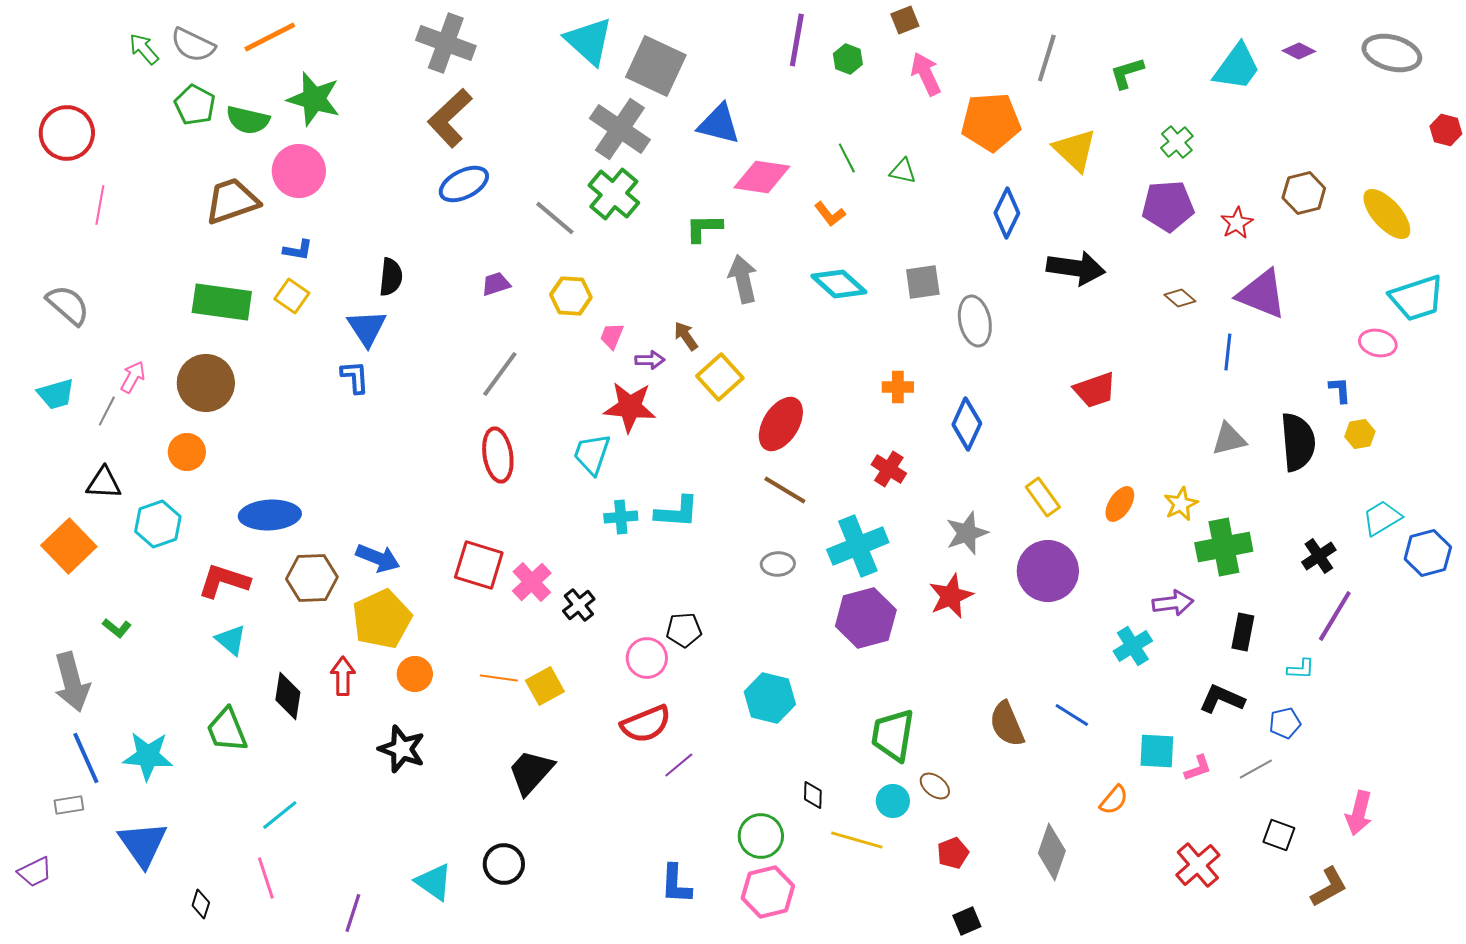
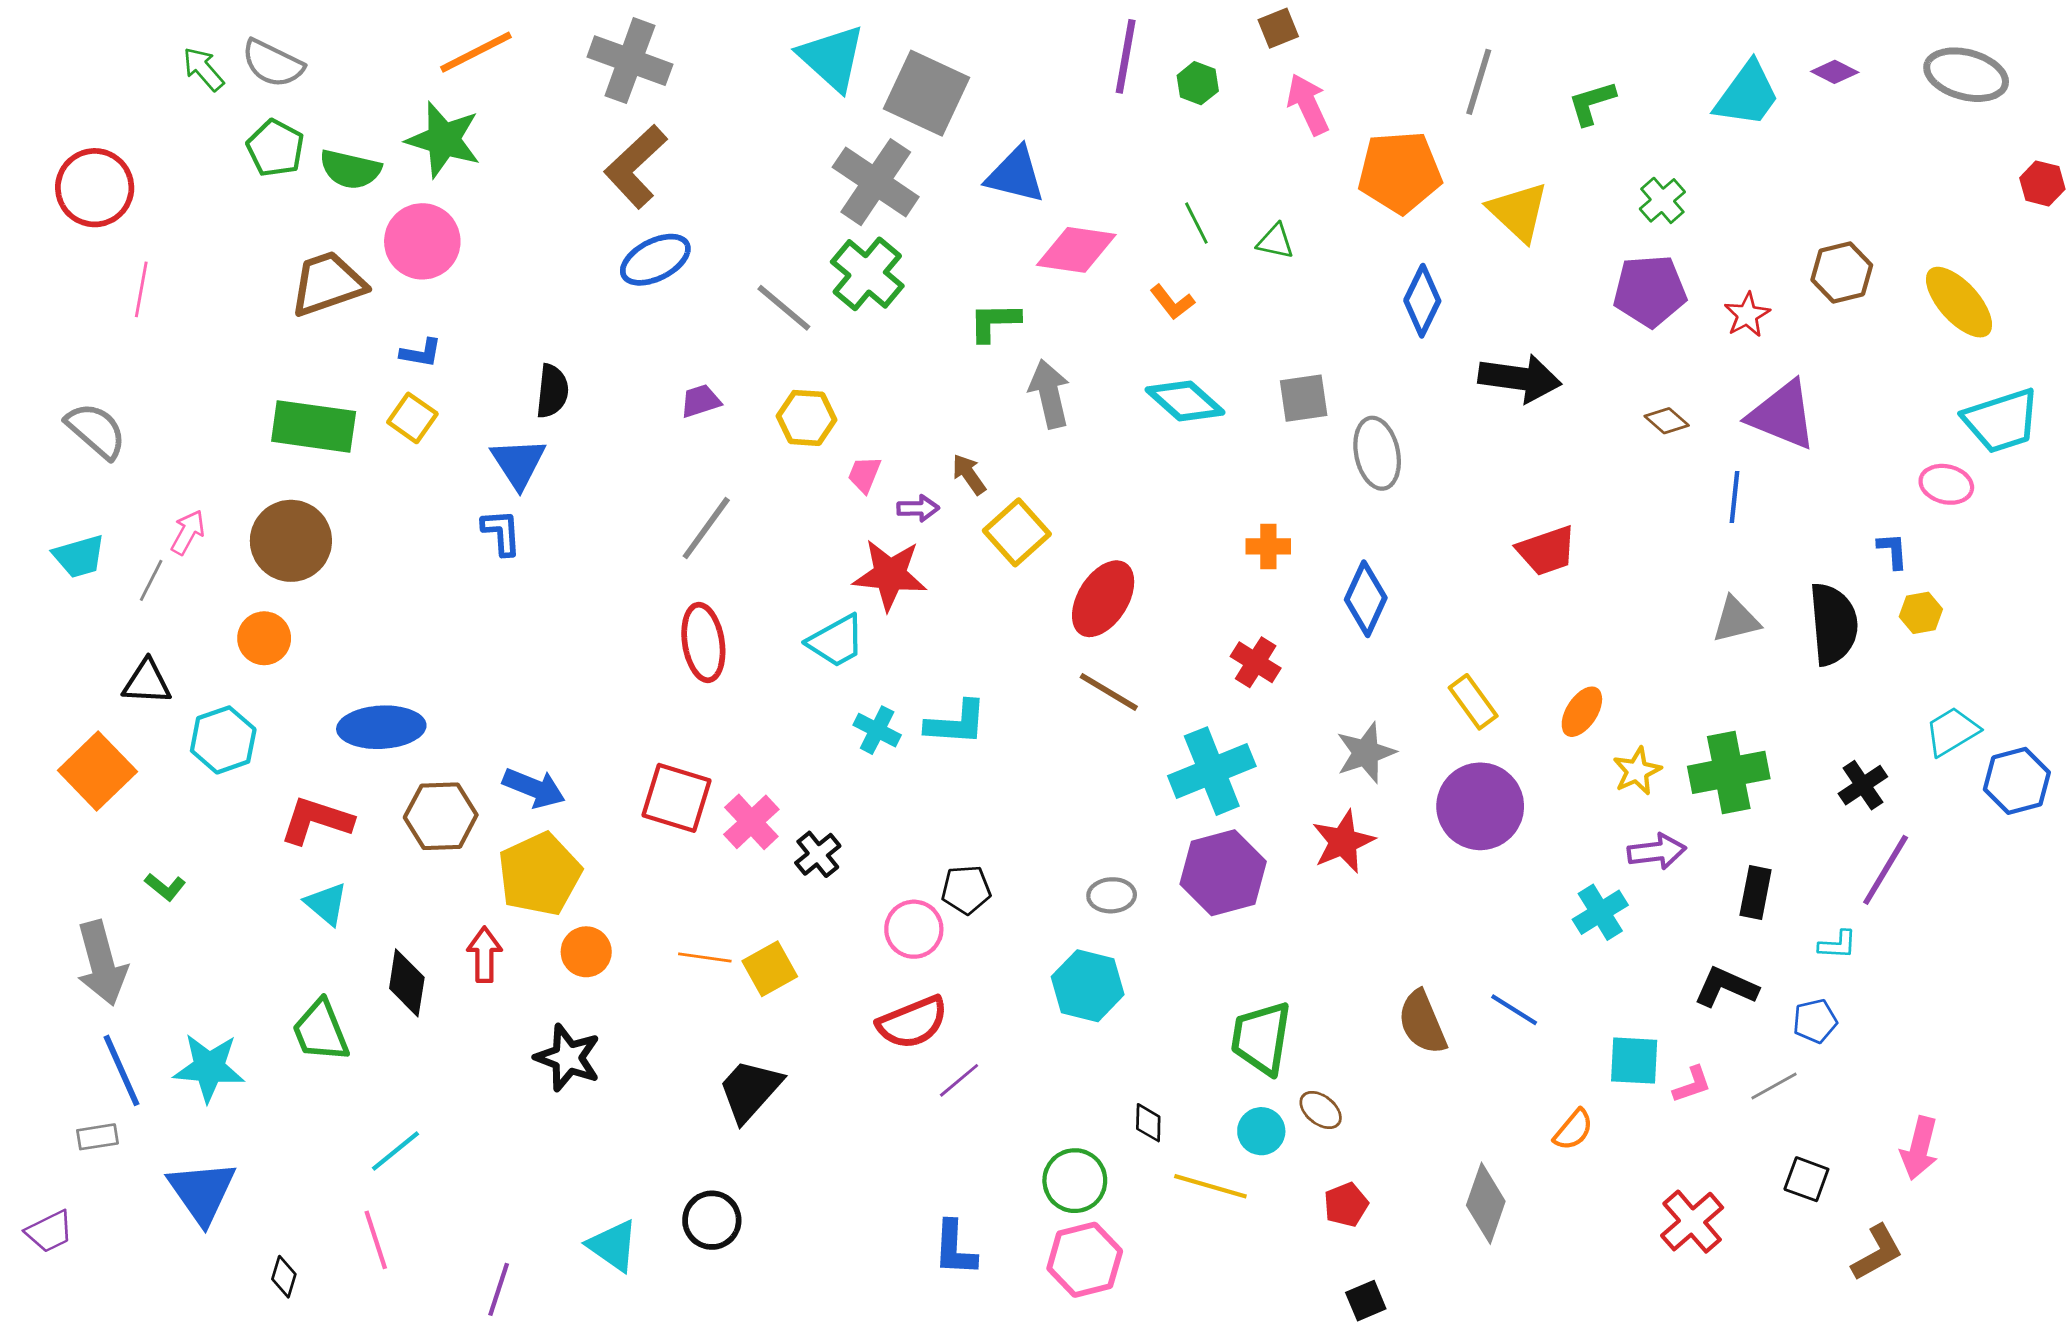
orange line: (270, 37) -> (476, 52), moved
cyan trapezoid: (592, 454) -> (836, 641), turned -138
yellow star: (1181, 504) -> (1637, 771), moved
cyan cross: (621, 517) -> (877, 730), turned 32
gray ellipse: (778, 564) -> (1112, 895), moved

